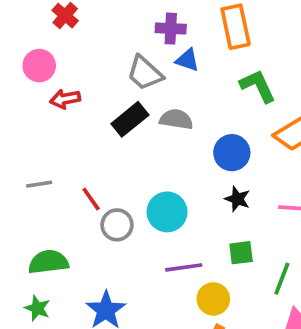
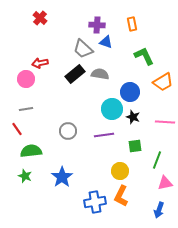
orange rectangle: (236, 27) -> (132, 24), size x0.6
pink circle: (39, 66) -> (26, 79), moved
red line: (91, 199) -> (17, 129), moved
cyan circle: (167, 212) -> (112, 109), moved
purple line: (184, 267) -> (104, 135), moved

